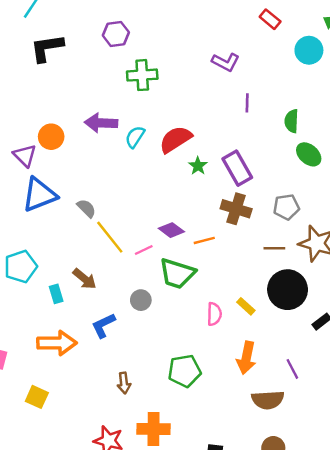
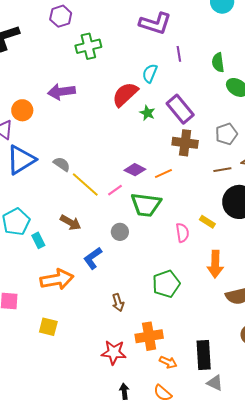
purple L-shape: (226, 62) -> (155, 23), size x1.4
cyan semicircle: (135, 137) -> (150, 73), moved
cyan rectangle: (56, 294) -> (38, 240), moved

